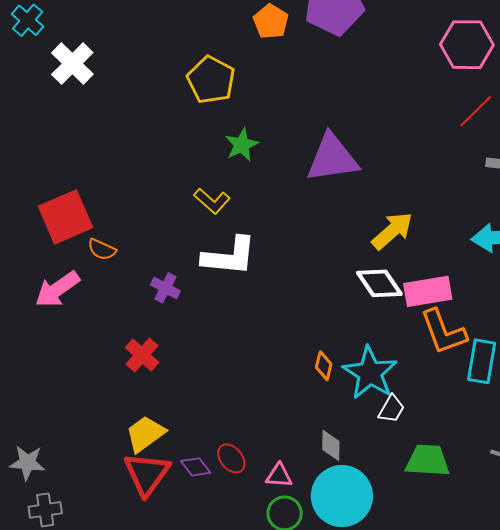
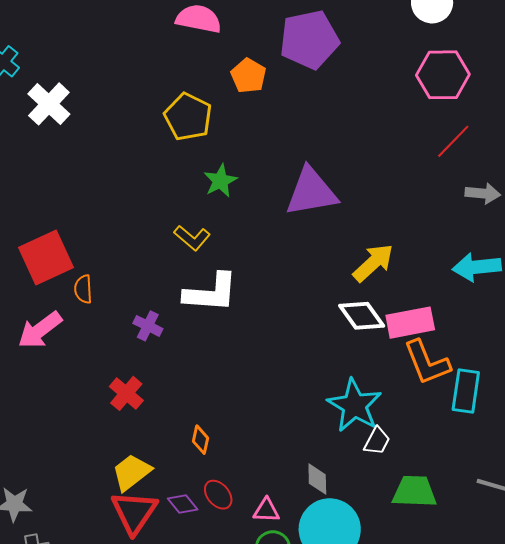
orange pentagon: (271, 21) -> (248, 76), moved
orange semicircle: (102, 249) -> (83, 289), turned 64
orange diamond: (324, 366) -> (200, 440), moved

